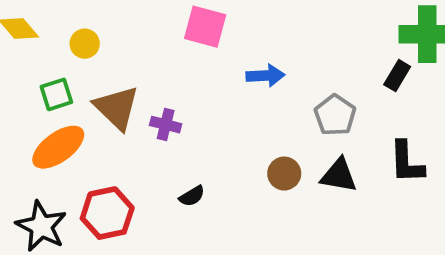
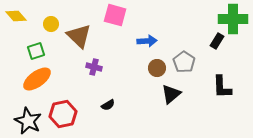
brown triangle: (117, 108) -> (79, 36), moved
brown circle: (284, 174) -> (157, 68), moved
black triangle: (339, 175) -> (171, 94), moved, turned -50

